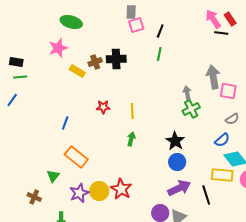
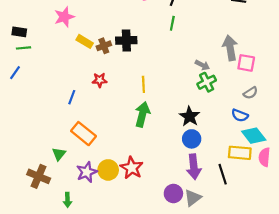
black cross: (116, 59) -> (126, 40), moved
brown cross: (95, 62) -> (104, 46), moved
gray arrow: (187, 93) -> (202, 65), turned 128
red star: (103, 107) -> (100, 80), moved
green arrow: (131, 139) -> (142, 114), size x1.6
blue semicircle: (222, 140) -> (240, 115), turned 63
purple arrow: (179, 188) -> (194, 167), turned 110
brown cross: (34, 197) -> (39, 176), size x1.5

